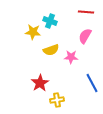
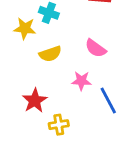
pink semicircle: (85, 36) -> (96, 48), moved, turned -84
pink star: (71, 57) -> (81, 81), moved

